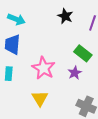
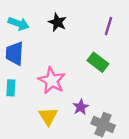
black star: (65, 16) -> (57, 22), moved
purple star: (75, 73) -> (81, 107), moved

